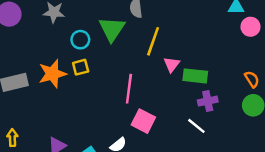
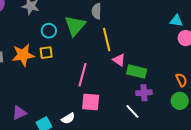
yellow line: (153, 41) -> (107, 40), turned -40
pink triangle: (172, 65) -> (119, 60), turned -40
pink square: (143, 121) -> (91, 102), turned -30

